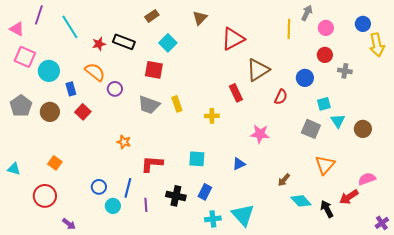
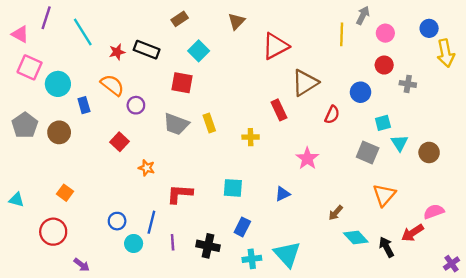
red square: (83, 112) -> (119, 142), moved
pink star: (260, 134) -> (307, 158), turned 30
black cross: (176, 196) -> (208, 246), moved

